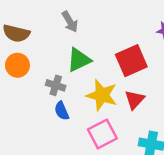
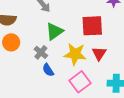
red square: (131, 61) -> (92, 26), turned 30
gray cross: (56, 85) -> (41, 52), turned 32

